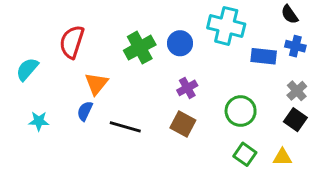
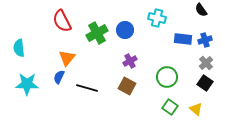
cyan cross: (226, 26) -> (157, 18), size x0.7
red semicircle: (72, 42) -> (62, 21), moved, turned -45
blue cross: (295, 46) -> (205, 40), moved, turned -32
cyan semicircle: (27, 69) -> (19, 48), turned -48
cyan star: (39, 121) -> (27, 84), size x1.6
yellow triangle: (282, 157) -> (196, 109), turned 40

